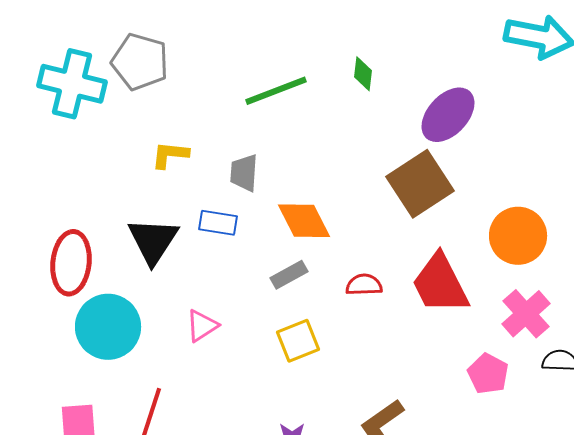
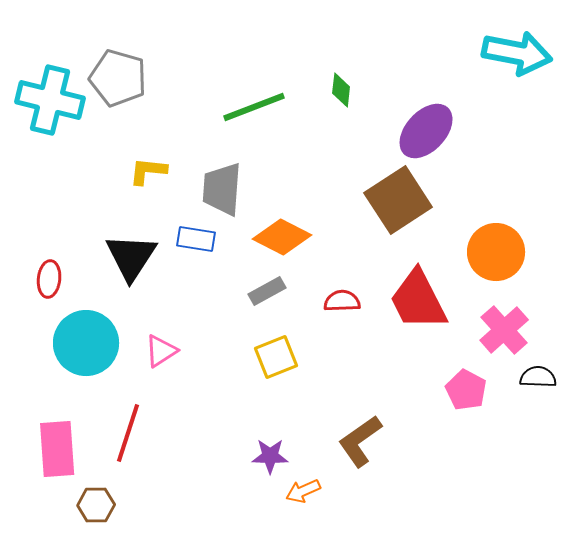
gray trapezoid: (244, 173) -> (222, 189), size x1.4
orange diamond: (304, 221) -> (282, 237), turned -36
red ellipse: (71, 263) -> (49, 279), size x0.6
pink triangle: (202, 326) -> (161, 351), moved

